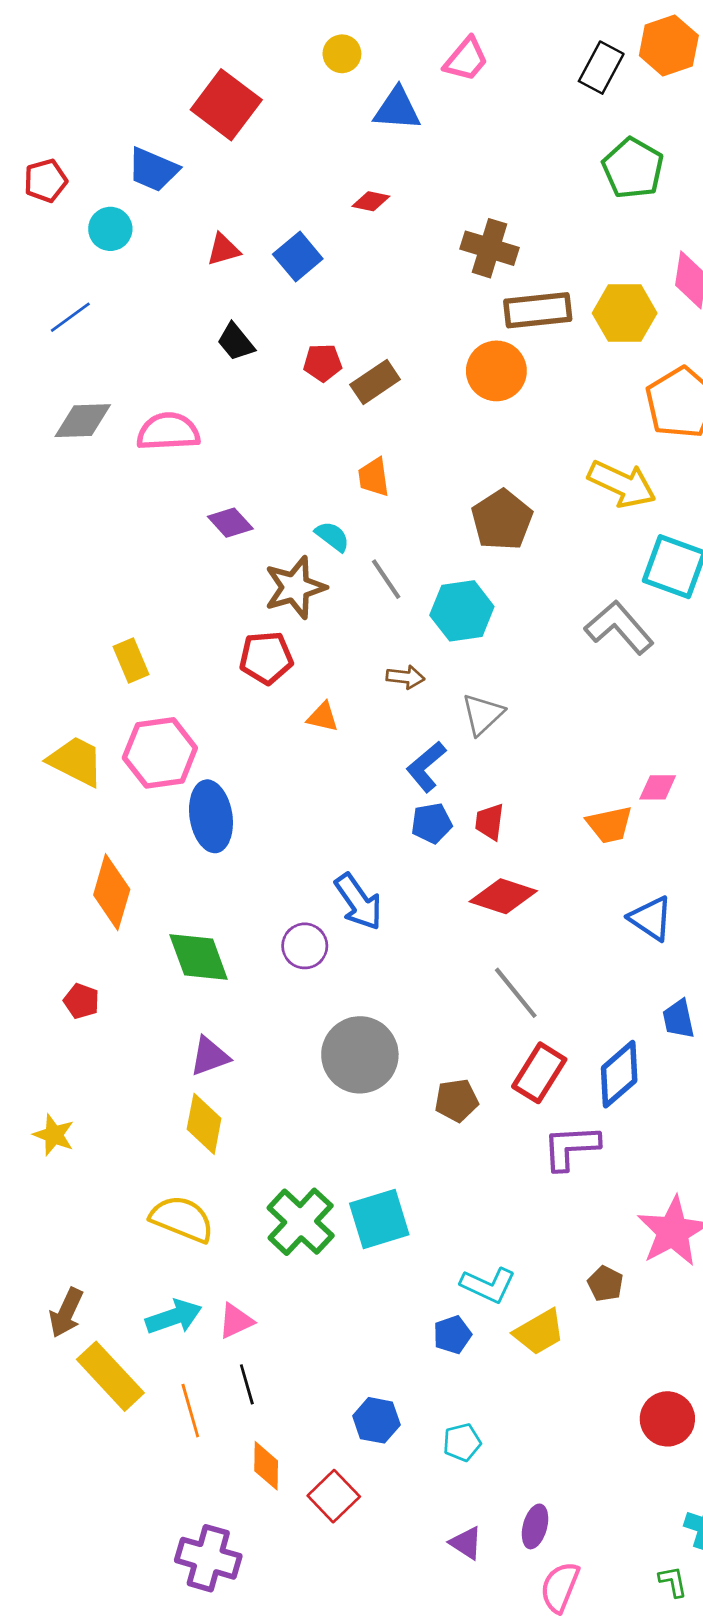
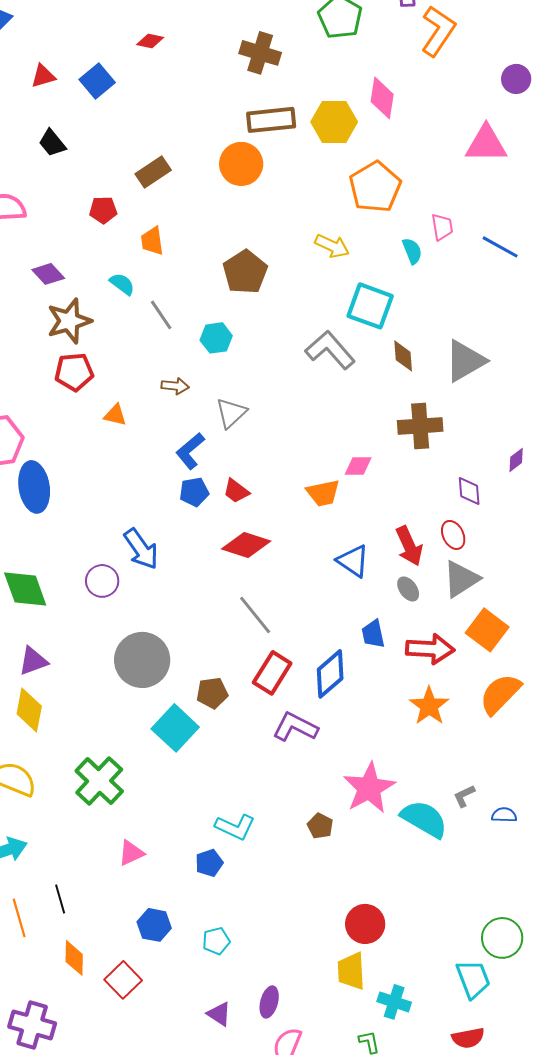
brown cross: (490, 248) -> (260, 53), moved
red pentagon: (323, 363) -> (103, 210), moved
yellow arrow: (622, 484) -> (332, 246), size x0.7
brown star: (295, 587) -> (69, 321), moved
cyan hexagon: (462, 611) -> (216, 338), size x0.7
red trapezoid: (490, 822) -> (236, 491), turned -60
purple L-shape: (571, 1147) -> (295, 727), turned 30
cyan square: (379, 1219) -> (175, 728), moved, turned -30
pink triangle: (236, 1321) -> (131, 853), moved
yellow trapezoid: (539, 1332) -> (351, 971), moved, turned 117

